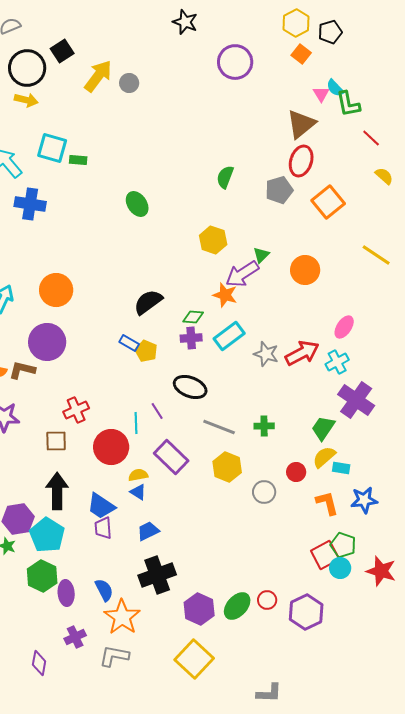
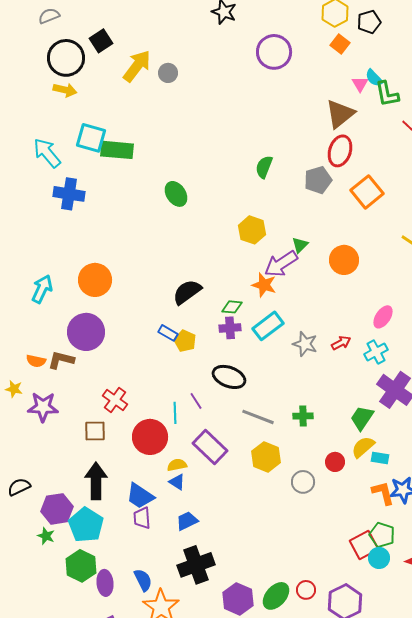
green rectangle: (78, 160) -> (117, 150), size x1.8
red arrow: (302, 353) -> (341, 343), size x0.6
red cross: (76, 410) -> (115, 400), turned -30
orange L-shape: (327, 503) -> (383, 493), moved

